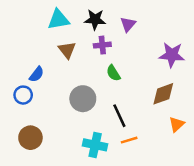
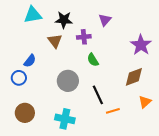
cyan triangle: (58, 19) -> (33, 15), moved
black star: (95, 19) -> (64, 20), moved
purple star: (172, 55) -> (141, 45), turned 30
orange line: (129, 140) -> (113, 111), moved
cyan cross: (95, 145) -> (65, 119), moved

